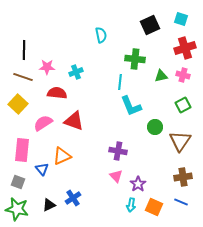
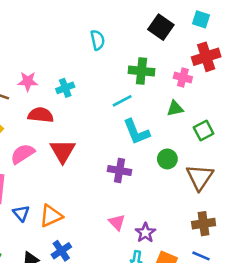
black square: (150, 25) -> (161, 27), turned -30
pink cross: (183, 75) -> (183, 77), moved
green triangle: (161, 76) -> (175, 109), moved
cyan line: (120, 82) -> (122, 101), turned 56
red triangle: (74, 121) -> (63, 151), turned 40
purple cross: (118, 151) -> (120, 171), moved
orange triangle: (62, 156) -> (51, 216), moved

